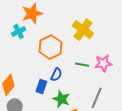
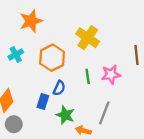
cyan cross: (19, 31) -> (16, 54), moved
green line: (82, 65) -> (88, 76), turned 72

